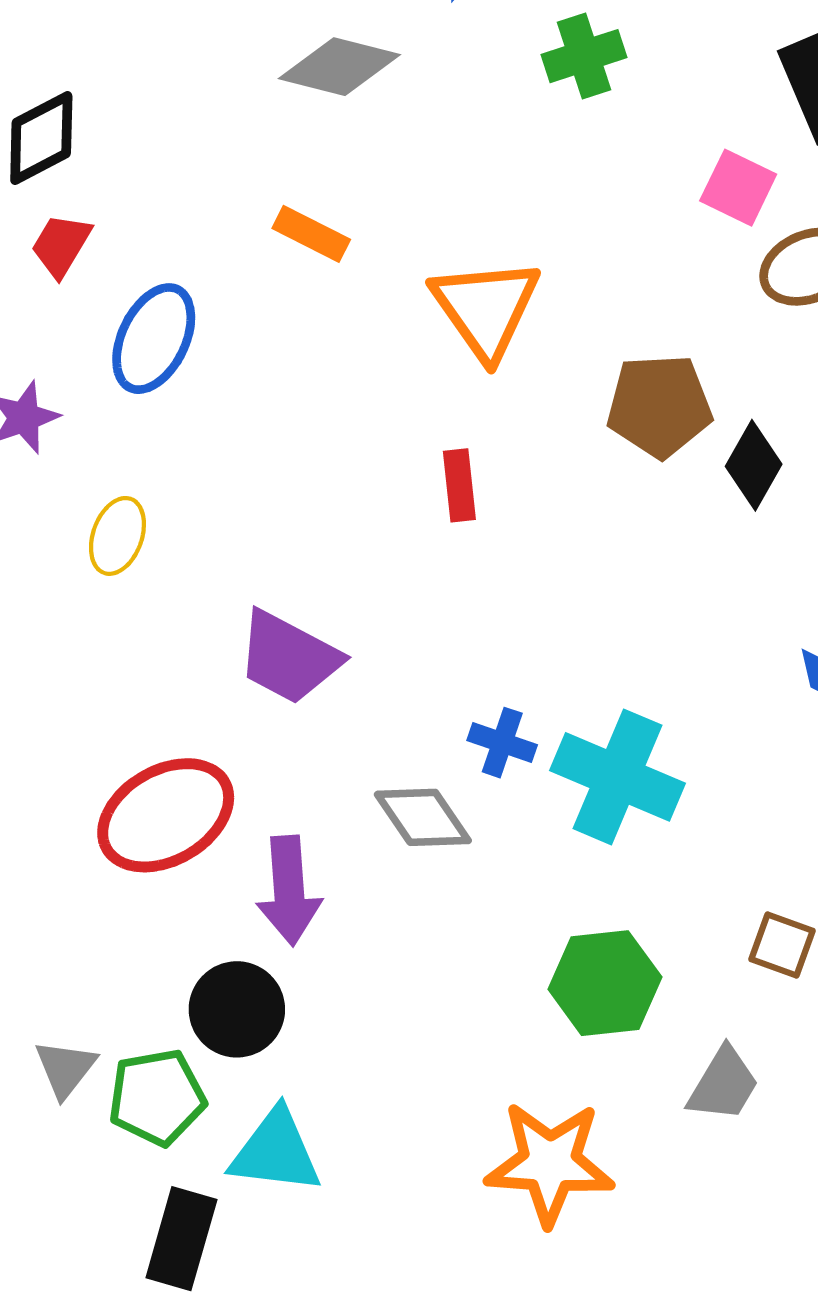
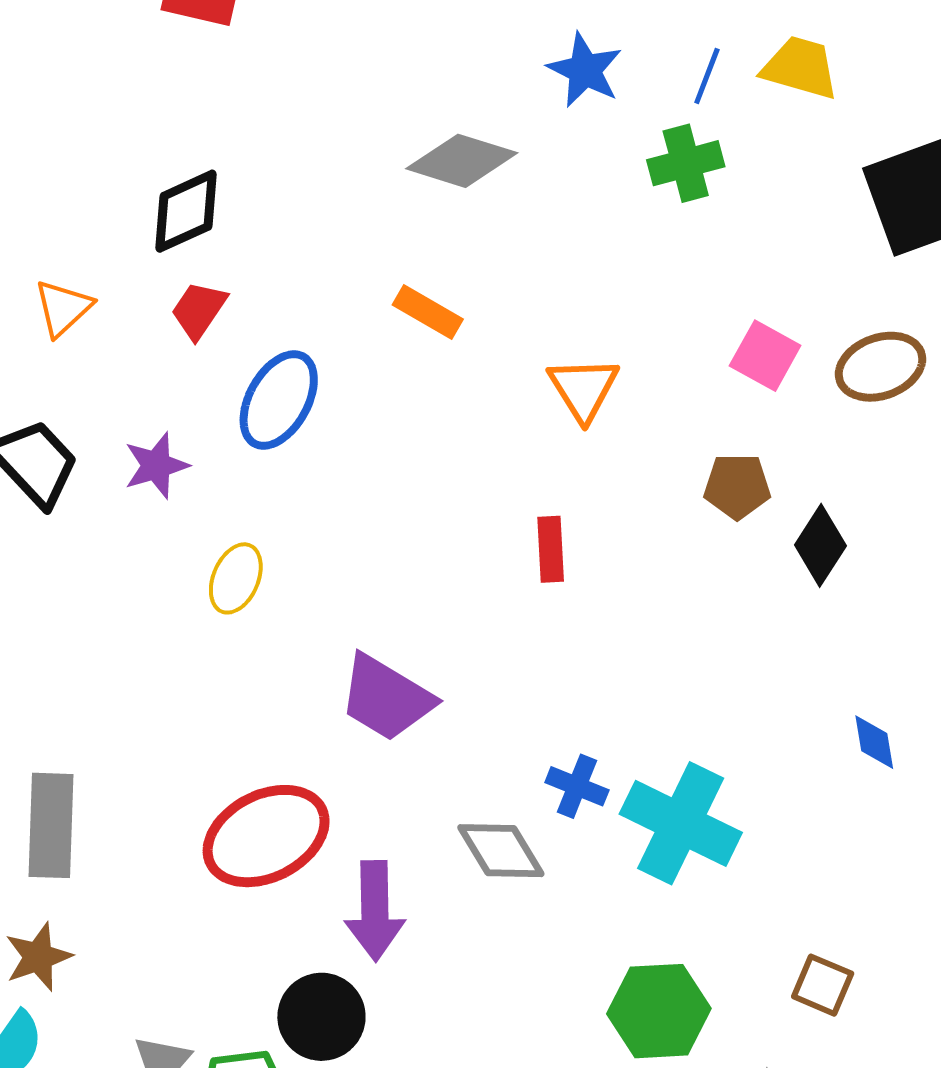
pink square: (738, 188) -> (765, 356), moved
orange triangle: (486, 308) -> (584, 389), size x0.7
brown pentagon: (659, 406) -> (737, 486), size x0.7

